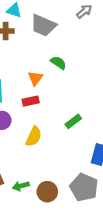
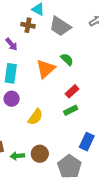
orange triangle: (35, 78) -> (46, 69), size x1.5
red rectangle: (31, 101) -> (72, 91), moved, turned -40
brown circle: (47, 192) -> (40, 154), moved

